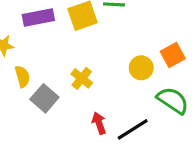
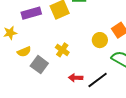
yellow semicircle: (22, 76) -> (24, 52), turned 88
red arrow: (99, 123) -> (76, 78), turned -64

